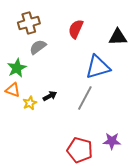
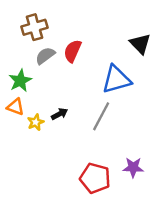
red semicircle: (76, 29) -> (73, 51), moved
black triangle: (118, 37) -> (140, 44), turned 48

